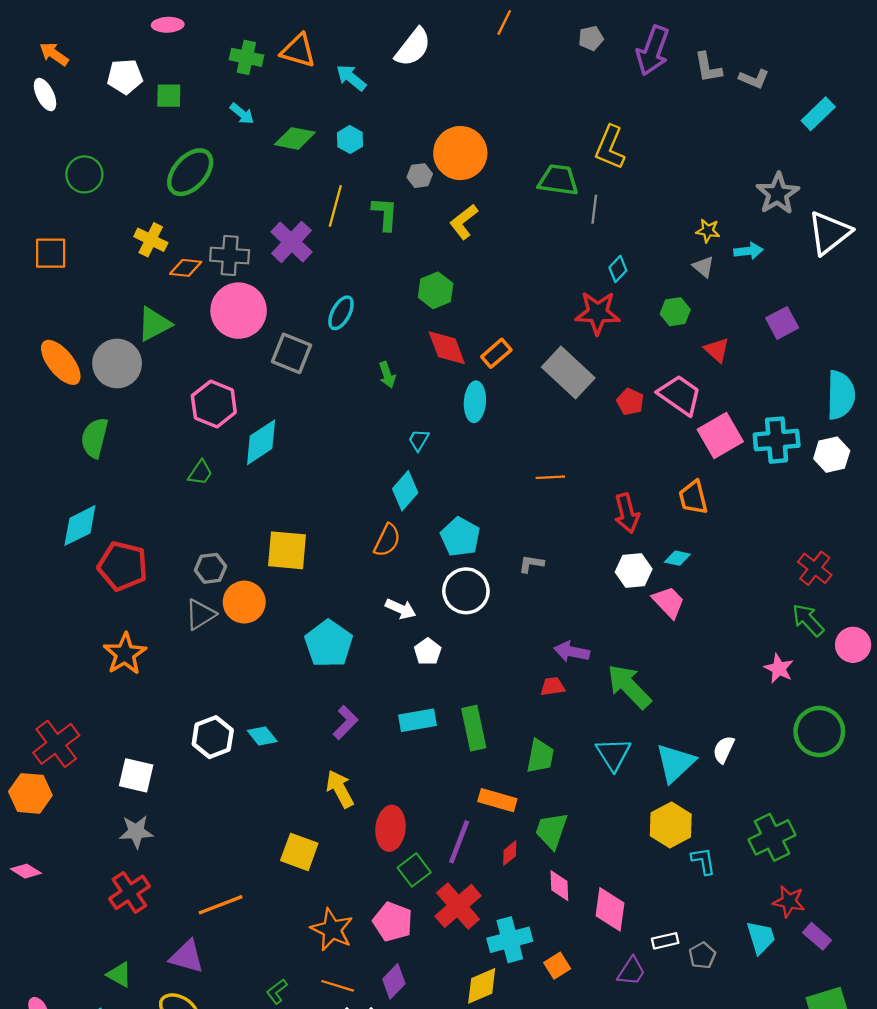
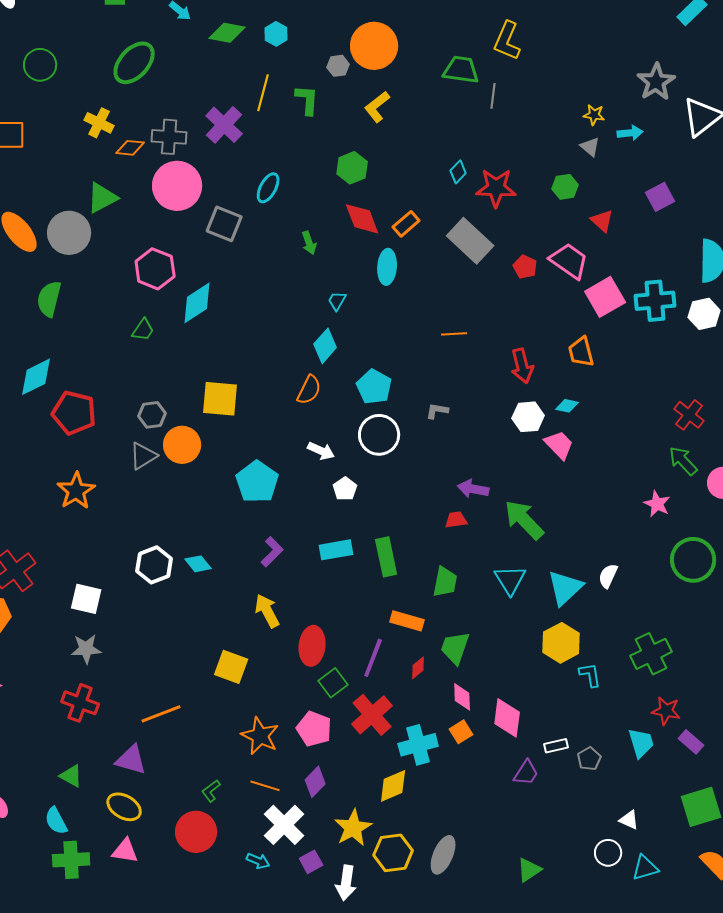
cyan diamond: (618, 269) -> (458, 172), moved
red cross: (129, 892) -> (80, 703), turned -36
orange square: (557, 966) -> (461, 732), moved

